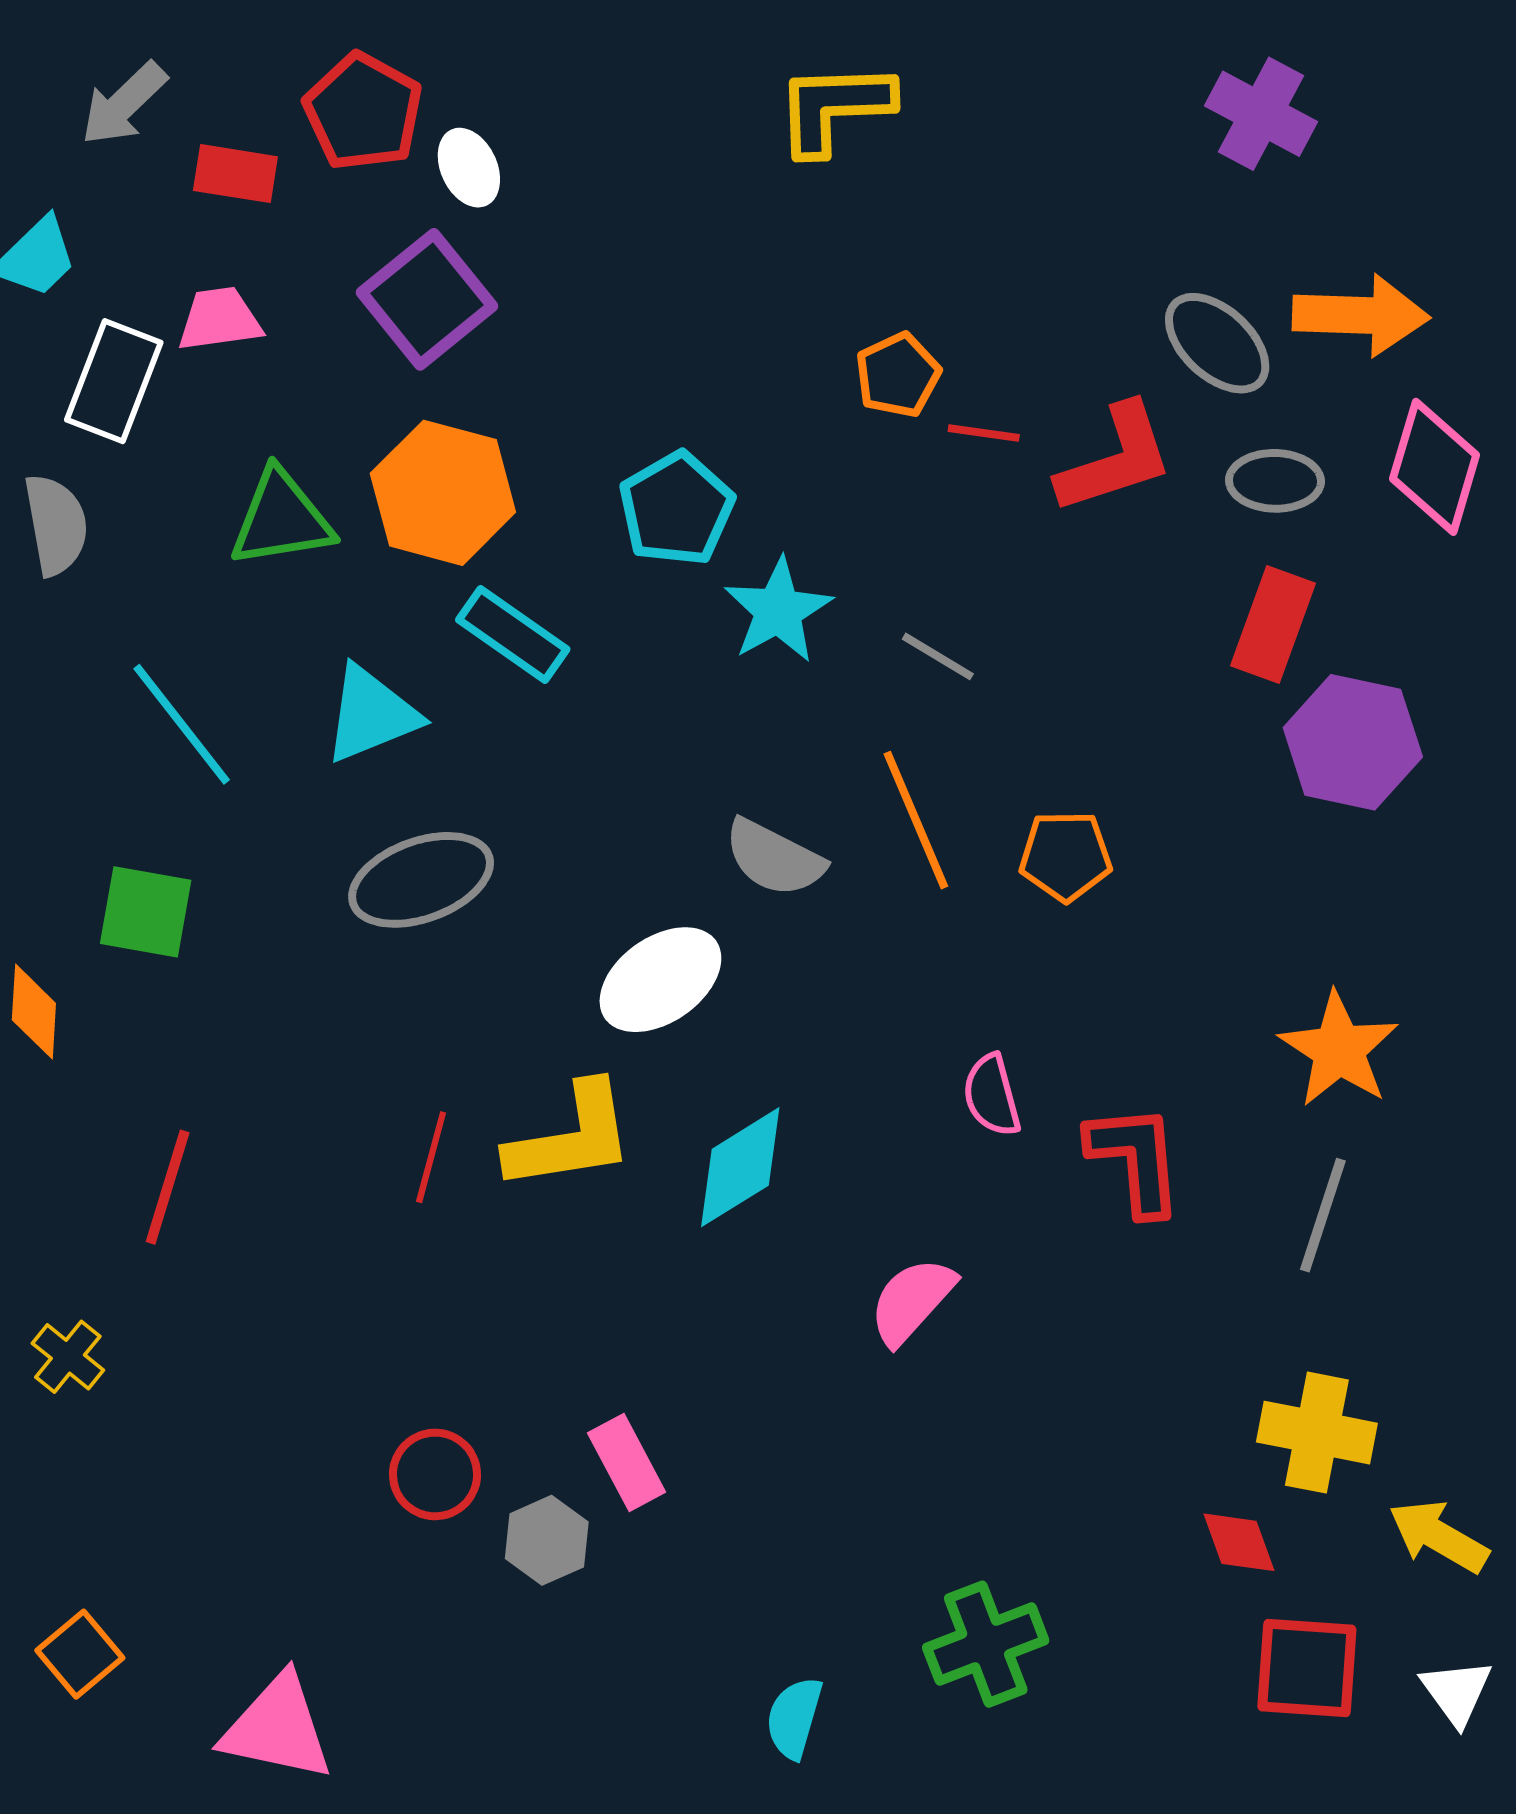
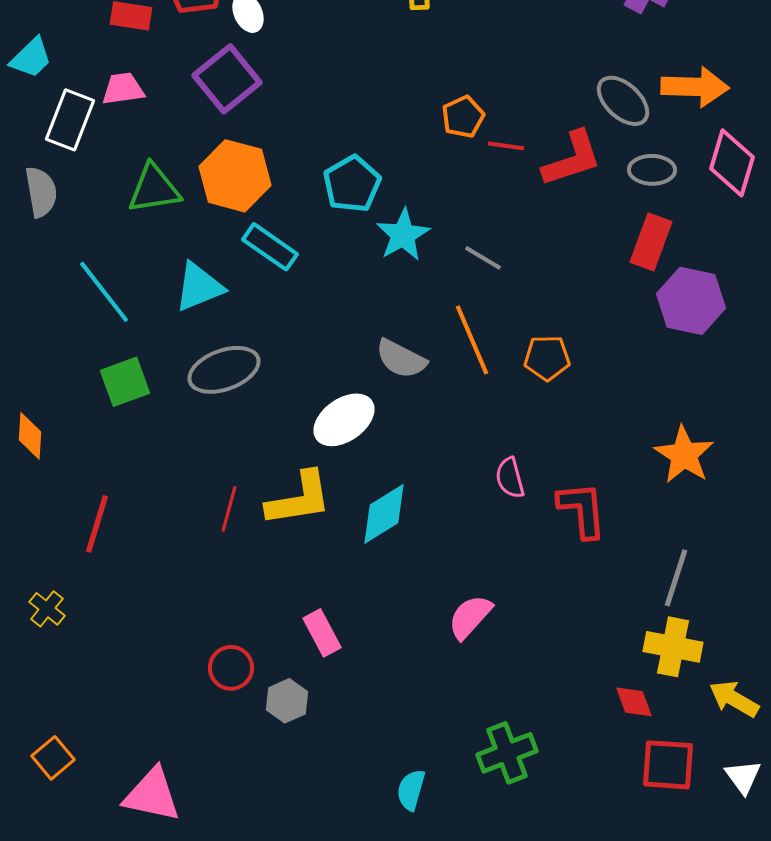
green square: (146, 912) -> (125, 382), moved, turned -30
gray line: (1323, 1215) -> (676, 578), moved
pink semicircle: (912, 1301) -> (470, 617), moved
pink rectangle: (627, 1462) -> (322, 633), moved

